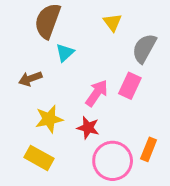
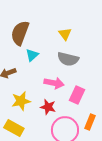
gray semicircle: (144, 48) -> (68, 59), moved, turned -105
pink rectangle: (130, 86) -> (77, 95), moved
pink arrow: (97, 93) -> (54, 83), turned 66

